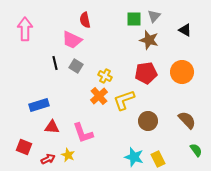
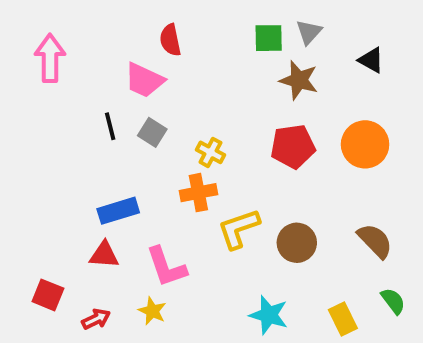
orange cross: (99, 96) -> (198, 193), turned 30
yellow L-shape: (124, 100) -> (239, 229), moved
blue rectangle: (39, 105) -> (118, 211), moved
yellow star: (68, 155) -> (152, 311), moved
yellow rectangle: (158, 159) -> (343, 319), moved

